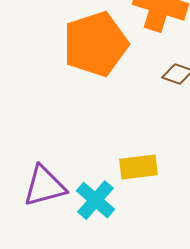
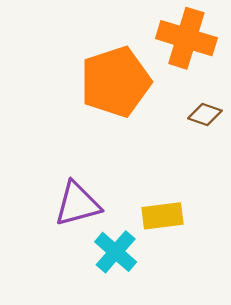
purple triangle: (44, 186) -> (77, 204), moved

